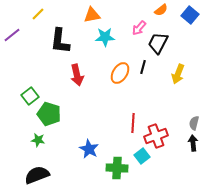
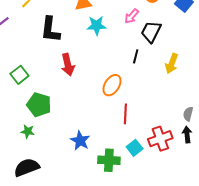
orange ellipse: (120, 73) -> (112, 85), moved
green square: (30, 96) -> (19, 75), moved
red cross: (156, 136) -> (160, 139), moved

